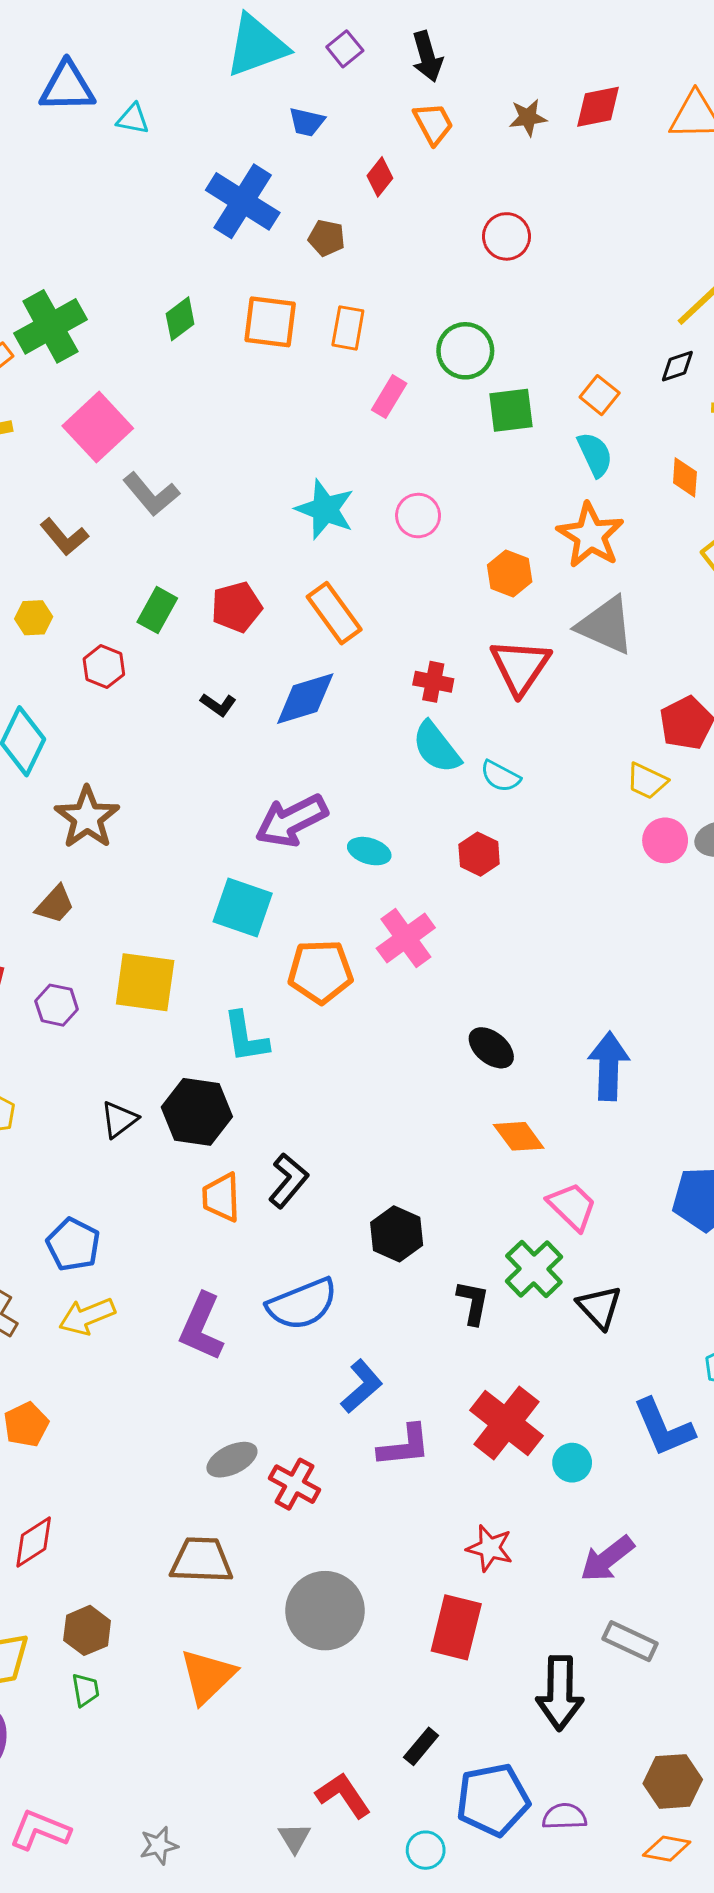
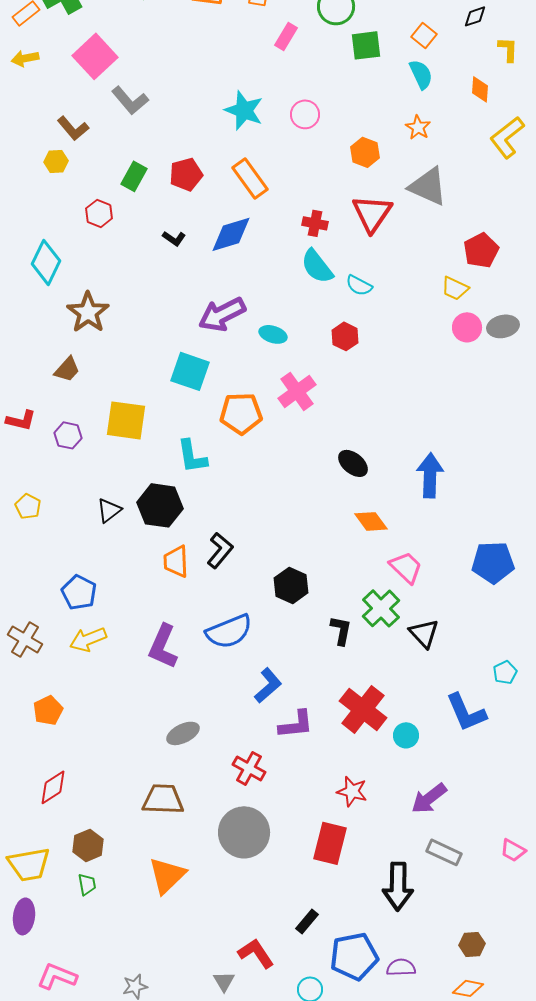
orange star: (590, 535) -> (418, 127), size x0.6
yellow hexagon: (34, 618) -> (56, 161), moved
red cross: (294, 1484) -> (249, 768), moved
brown hexagon: (673, 1781) -> (472, 944), size x0.7

